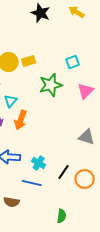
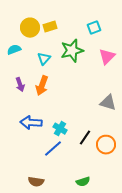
cyan triangle: (11, 101) -> (44, 59), moved
blue line: (32, 183) -> (53, 149), turned -54
brown semicircle: (12, 202) -> (36, 182), moved
green semicircle: (62, 216) -> (83, 182), turned 64

